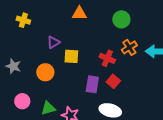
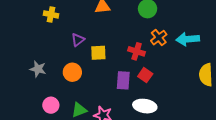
yellow cross: (23, 20) -> (51, 14), moved

